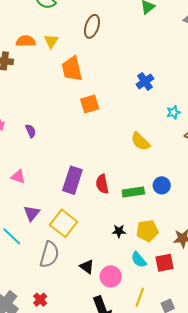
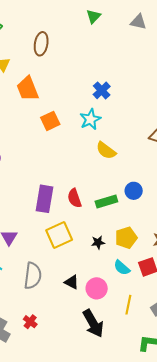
cyan star: (173, 112) -> (90, 119), moved, size x1.5
yellow square: (63, 223) -> (59, 235), moved, turned 36

